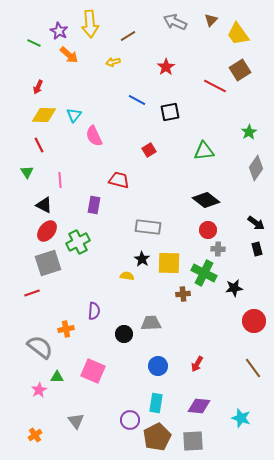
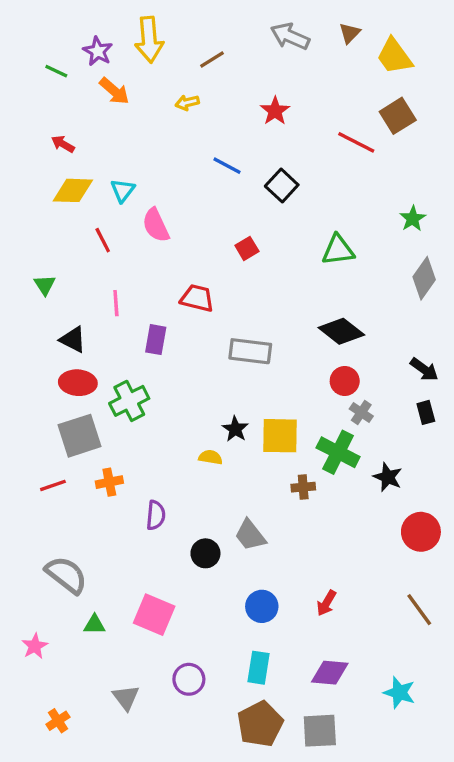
red arrow: (38, 87) -> (63, 144), turned 96
black square: (170, 112) -> (282, 185), turned -36
red line: (39, 145) -> (103, 240), moved
pink line: (60, 180) -> (116, 303), moved
gray rectangle: (148, 227) -> (250, 351), moved
red ellipse: (47, 231) -> (78, 383), turned 55
gray cross: (218, 249) -> (361, 412), turned 32
black star: (234, 288) -> (388, 477), turned 30
gray trapezoid: (151, 323) -> (250, 535), turned -125
orange cross: (66, 329) -> (109, 482), moved
pink star: (39, 390) -> (35, 646), moved
purple circle: (130, 420) -> (189, 679), moved

